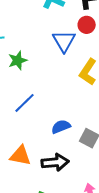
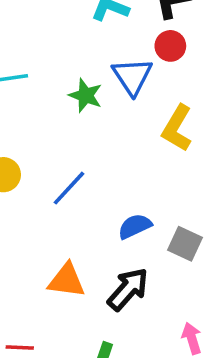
green star: (18, 60) -> (86, 95), moved, turned -30
black arrow: (55, 162) -> (128, 289), turned -40

